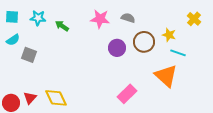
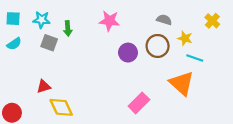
gray semicircle: (128, 18) -> (164, 20), moved
green arrow: (62, 26) -> (68, 28), turned -128
gray square: (29, 55) -> (49, 43), moved
red triangle: (30, 98) -> (44, 86), moved, turned 32

